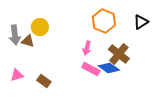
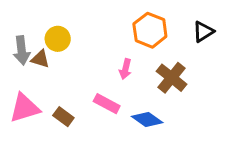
blue diamond: (109, 68) -> (147, 120), moved
pink rectangle: (91, 69) -> (107, 104), moved
pink triangle: (17, 75) -> (25, 108), size x1.6

